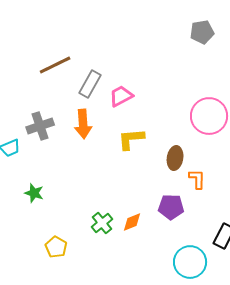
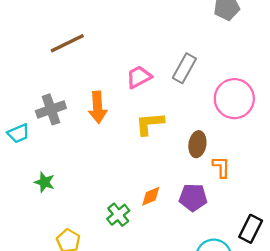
gray rectangle: (90, 84) -> (184, 68), moved
orange diamond: (132, 222) -> (151, 196), moved

